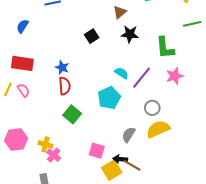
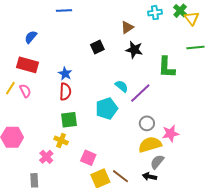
blue semicircle: (23, 26) -> (31, 37), moved
pink star: (175, 76) -> (170, 133), moved
green square: (72, 114) -> (69, 120), turned 36
gray semicircle: (129, 135) -> (157, 162), moved
yellow cross: (45, 144) -> (61, 140), moved
black arrow: (120, 159) -> (150, 177), moved

